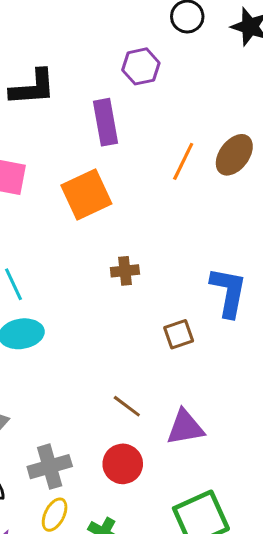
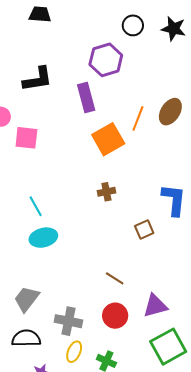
purple hexagon: (141, 66) -> (106, 60), size x1.4
orange square: (86, 194) -> (108, 139), moved
purple triangle: (185, 427) -> (155, 306), moved
gray cross: (50, 467) -> (68, 321), turned 32

